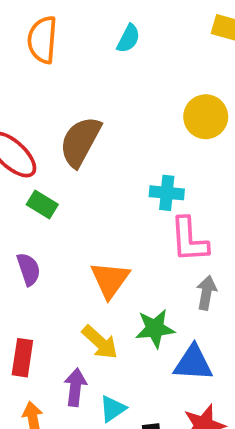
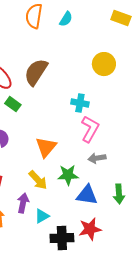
orange semicircle: (42, 40) -> (34, 16), moved
pink L-shape: (189, 240) -> (90, 129), turned -152
gray arrow: (206, 293) -> (97, 158), turned -114

